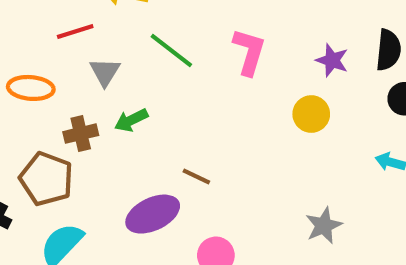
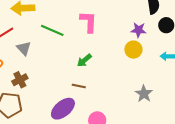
purple star: (332, 60) -> (139, 30), moved
yellow circle: (311, 114) -> (133, 50), moved
green arrow: (131, 120) -> (84, 60), moved

